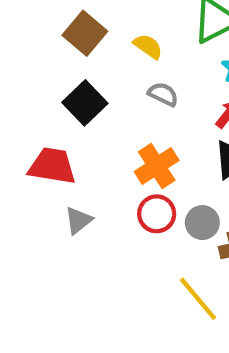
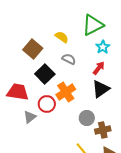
brown square: (85, 33) -> (33, 49), moved
black square: (85, 103) -> (45, 74), moved
red circle: (157, 214) -> (47, 104), moved

